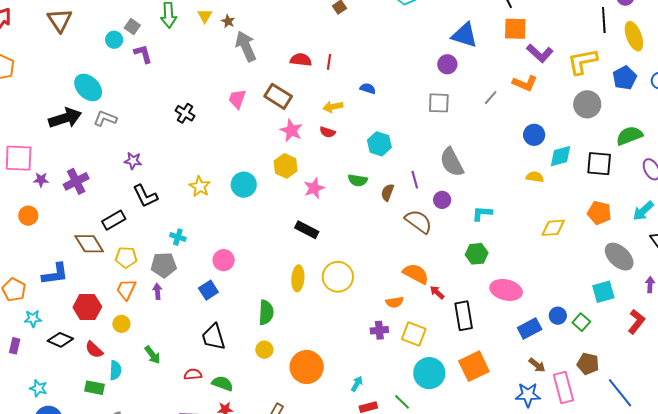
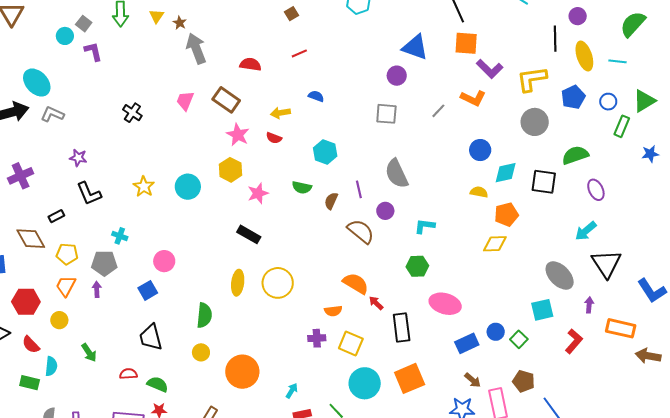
red line: (329, 62) -> (299, 53), moved, turned 56
orange pentagon: (599, 213) -> (506, 215), moved, turned -30
black rectangle: (114, 220) -> (56, 216), size x0.7

